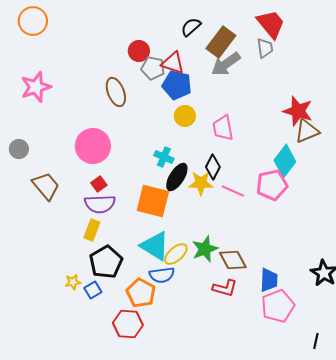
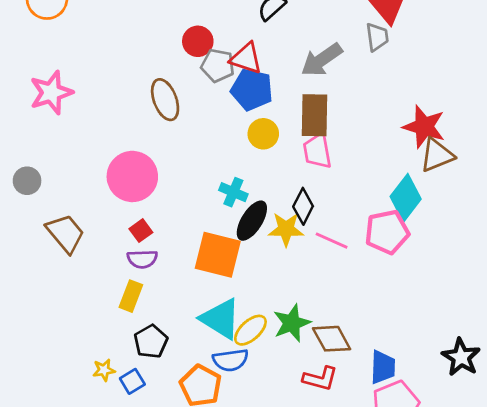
brown rectangle: (221, 42) -> (314, 115), moved, turned -36
purple semicircle: (100, 204) -> (142, 259), size x0.7
black pentagon: (106, 262) -> (151, 342), size x0.7

